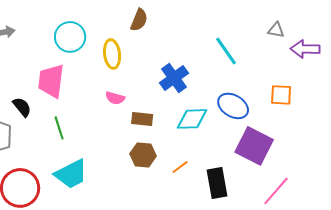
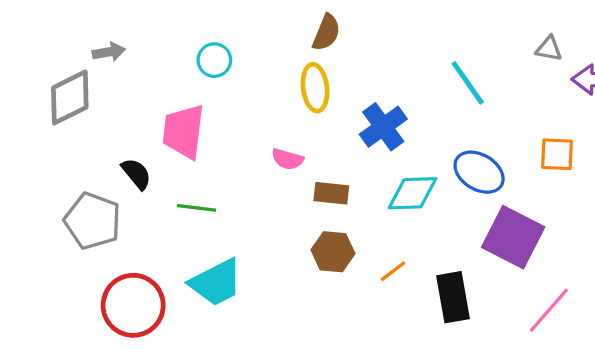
cyan circle: (70, 37) -> (214, 60), size x0.7
yellow ellipse: (112, 54) -> (315, 88), moved
green line: (59, 128) -> (196, 208), turned -65

